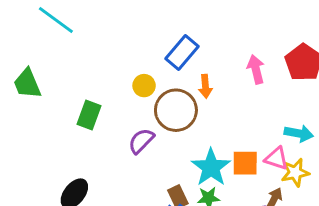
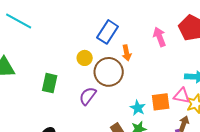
cyan star: (211, 167) -> (138, 108), size x0.6

